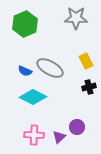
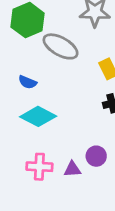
gray ellipse: (50, 68) -> (61, 46), moved
purple triangle: (59, 137) -> (72, 169), turned 40

